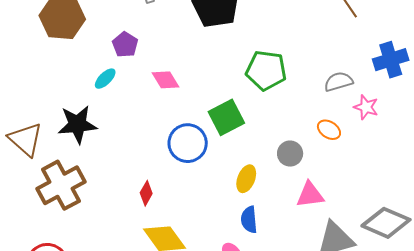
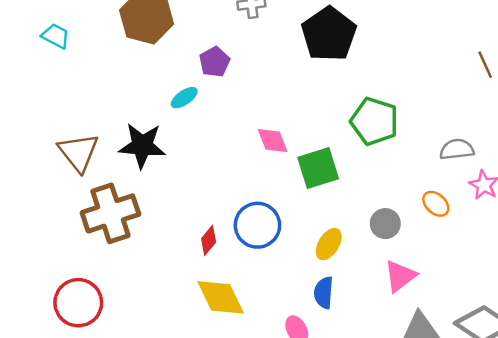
pink diamond: (166, 80) -> (273, 141), moved
blue circle: (188, 143) -> (257, 225), moved
pink triangle: (310, 195) -> (400, 276), turned -40

